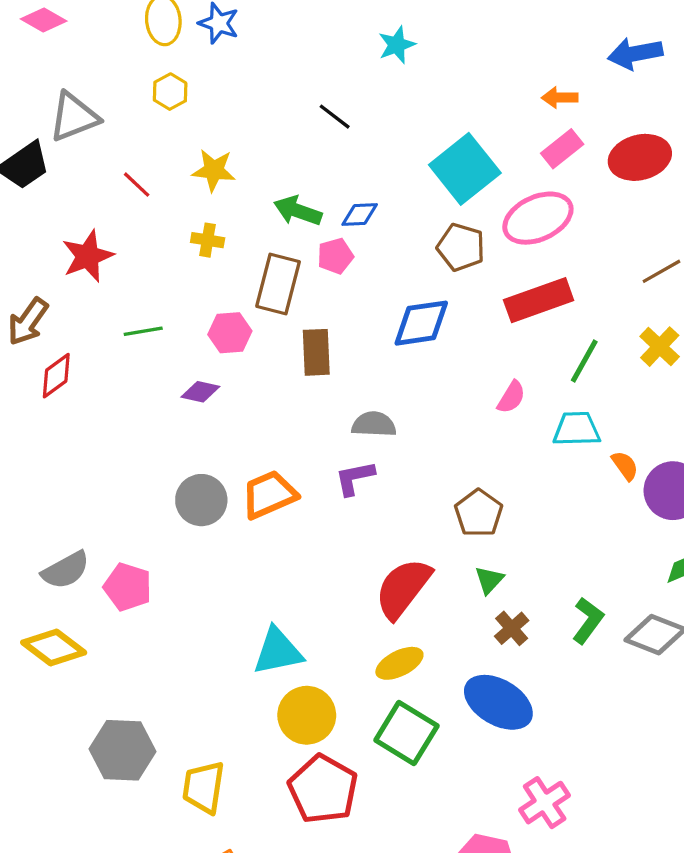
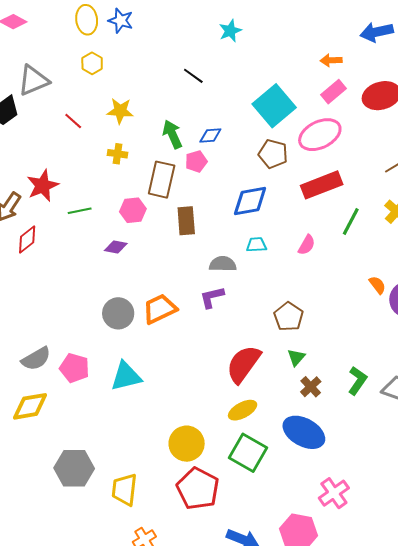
green arrow: (298, 211) -> (172, 134), turned 48
red star: (88, 256) -> (43, 186), moved
cyan trapezoid: (577, 429) -> (256, 245), moved, size x0.7
yellow diamond: (54, 647) -> (30, 406), turned -45
cyan triangle: (278, 651) -> (126, 376), moved

